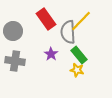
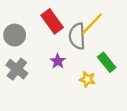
green rectangle: (79, 55) -> (107, 62), moved
gray cross: (15, 61) -> (17, 69), turned 30

